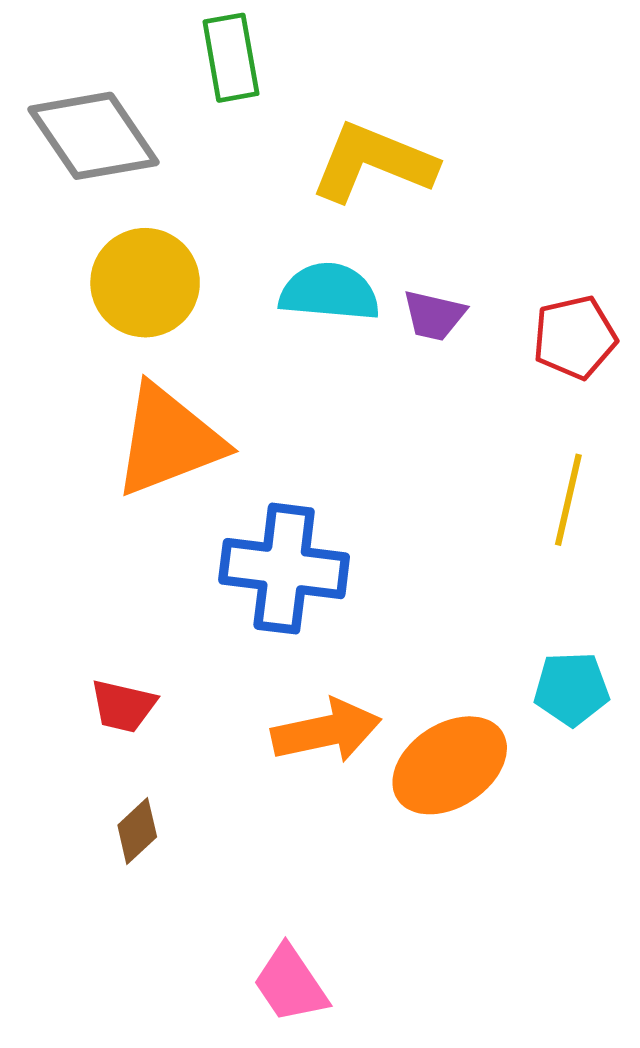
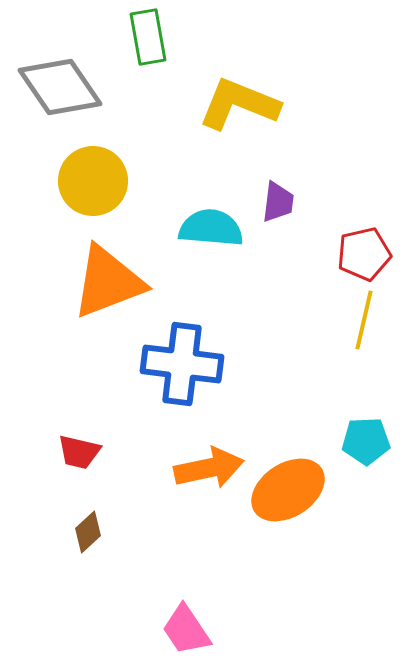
cyan semicircle: (329, 292) -> (211, 228), moved
purple trapezoid: (434, 315) -> (278, 202), turned -96
red pentagon: (575, 337) -> (364, 254), moved

